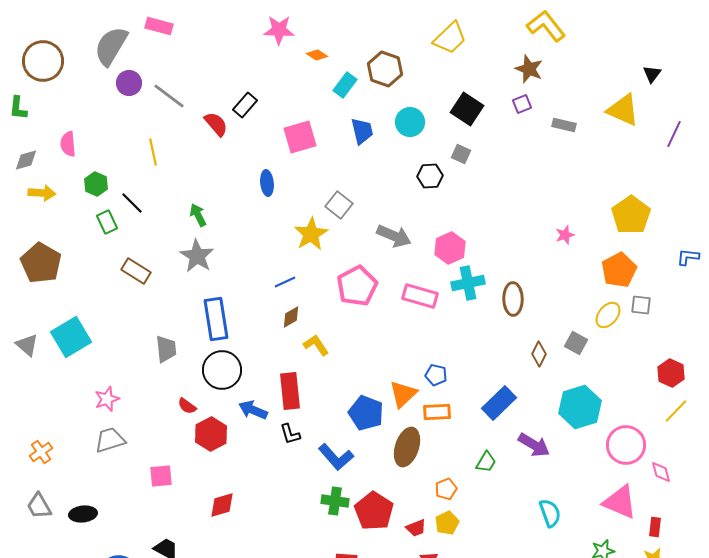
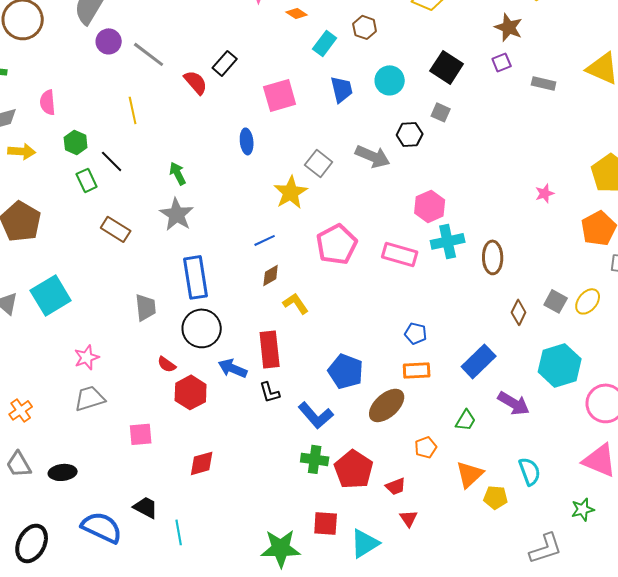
brown hexagon: (385, 69) -> (365, 27), size x0.7
gray arrow: (394, 236) -> (373, 156), moved
yellow ellipse: (608, 315) -> (588, 301), moved
orange triangle: (403, 394) -> (470, 474), moved
brown ellipse: (407, 447) -> (387, 405), turned 30
yellow pentagon: (447, 523) -> (496, 497), moved, turned 30

